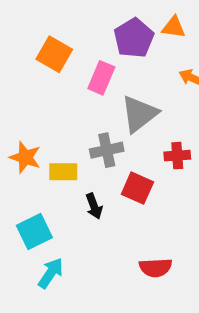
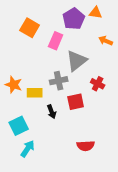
red cross: (177, 156) -> (98, 84), turned 32
red square: (137, 188) -> (76, 102), turned -36

